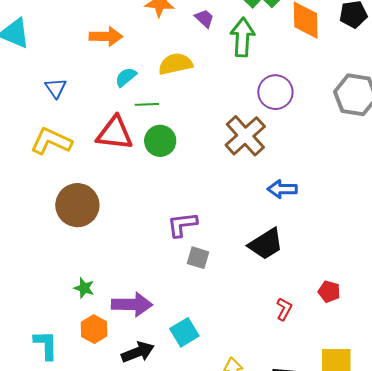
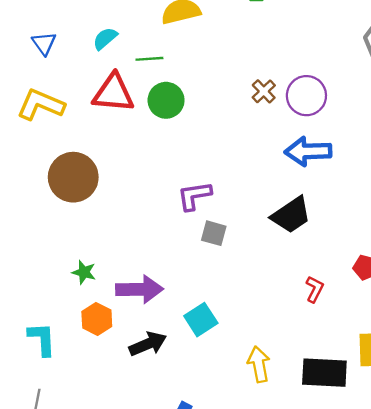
cyan semicircle: (126, 77) -> (105, 39), moved
purple circle: (275, 92) -> (306, 96), moved
brown cross: (245, 136) -> (264, 91), size x0.5
blue arrow: (282, 189) -> (308, 151), size x1.4

